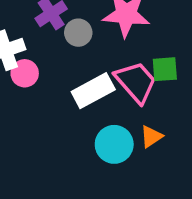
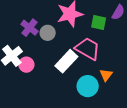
green square: (165, 69) -> (99, 23), moved, turned 35

